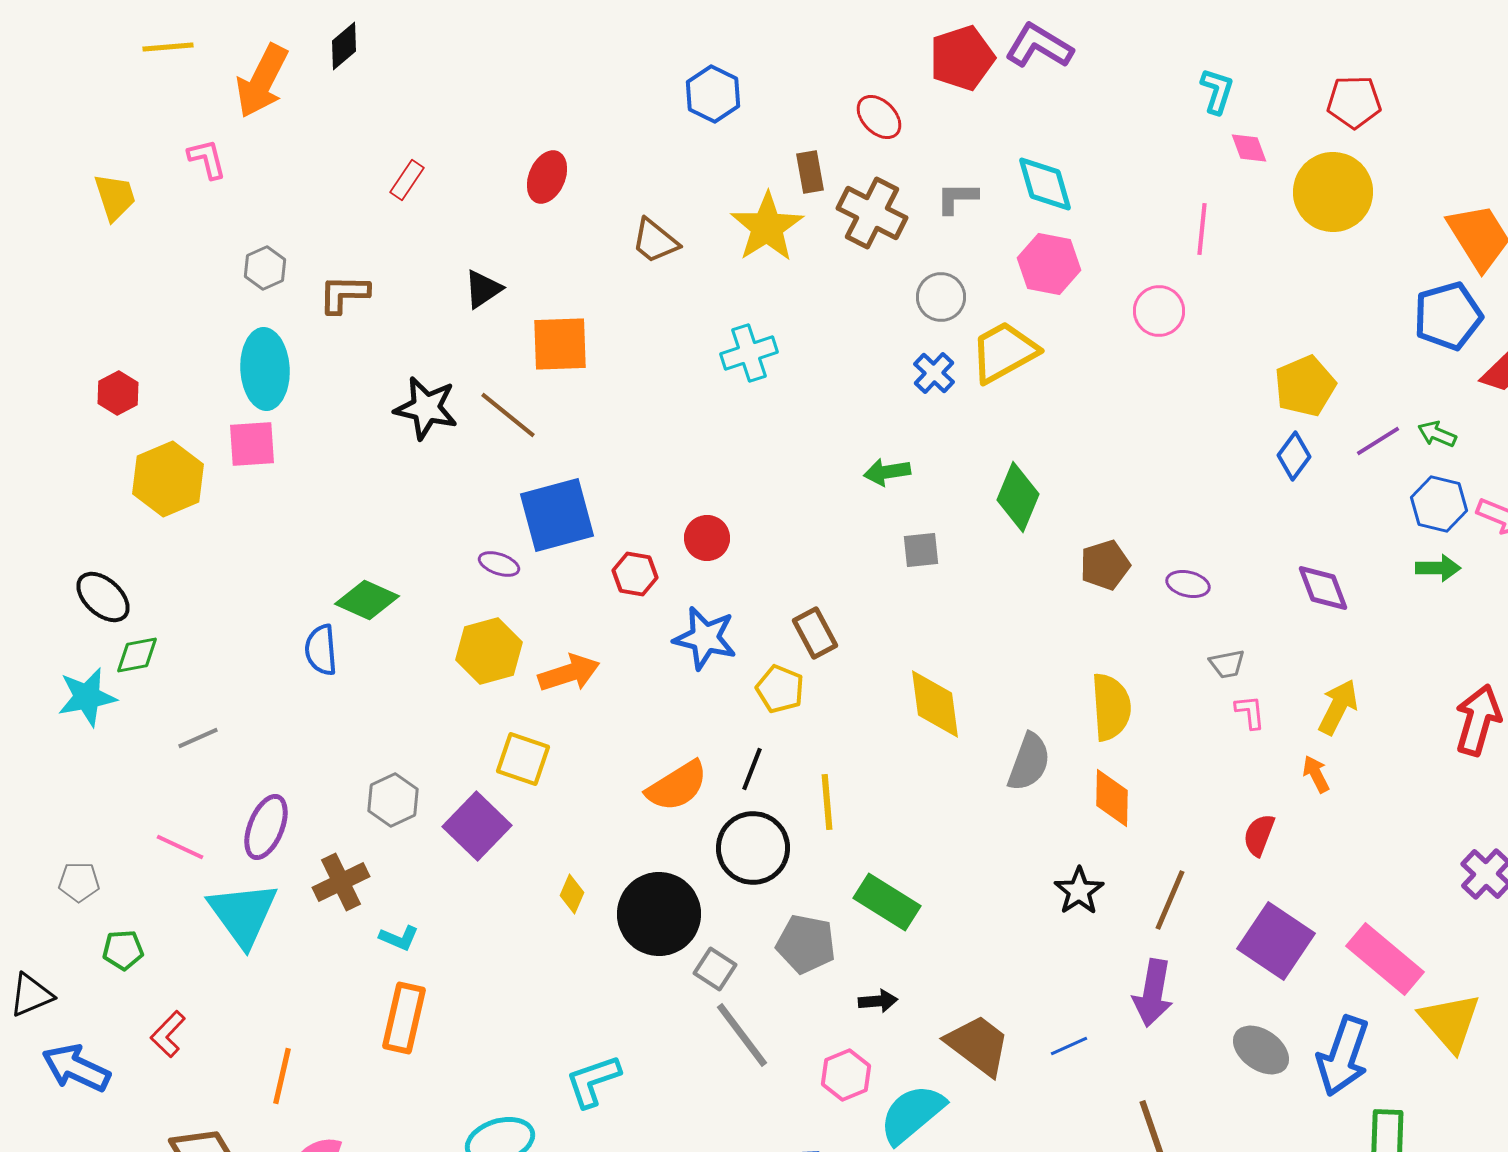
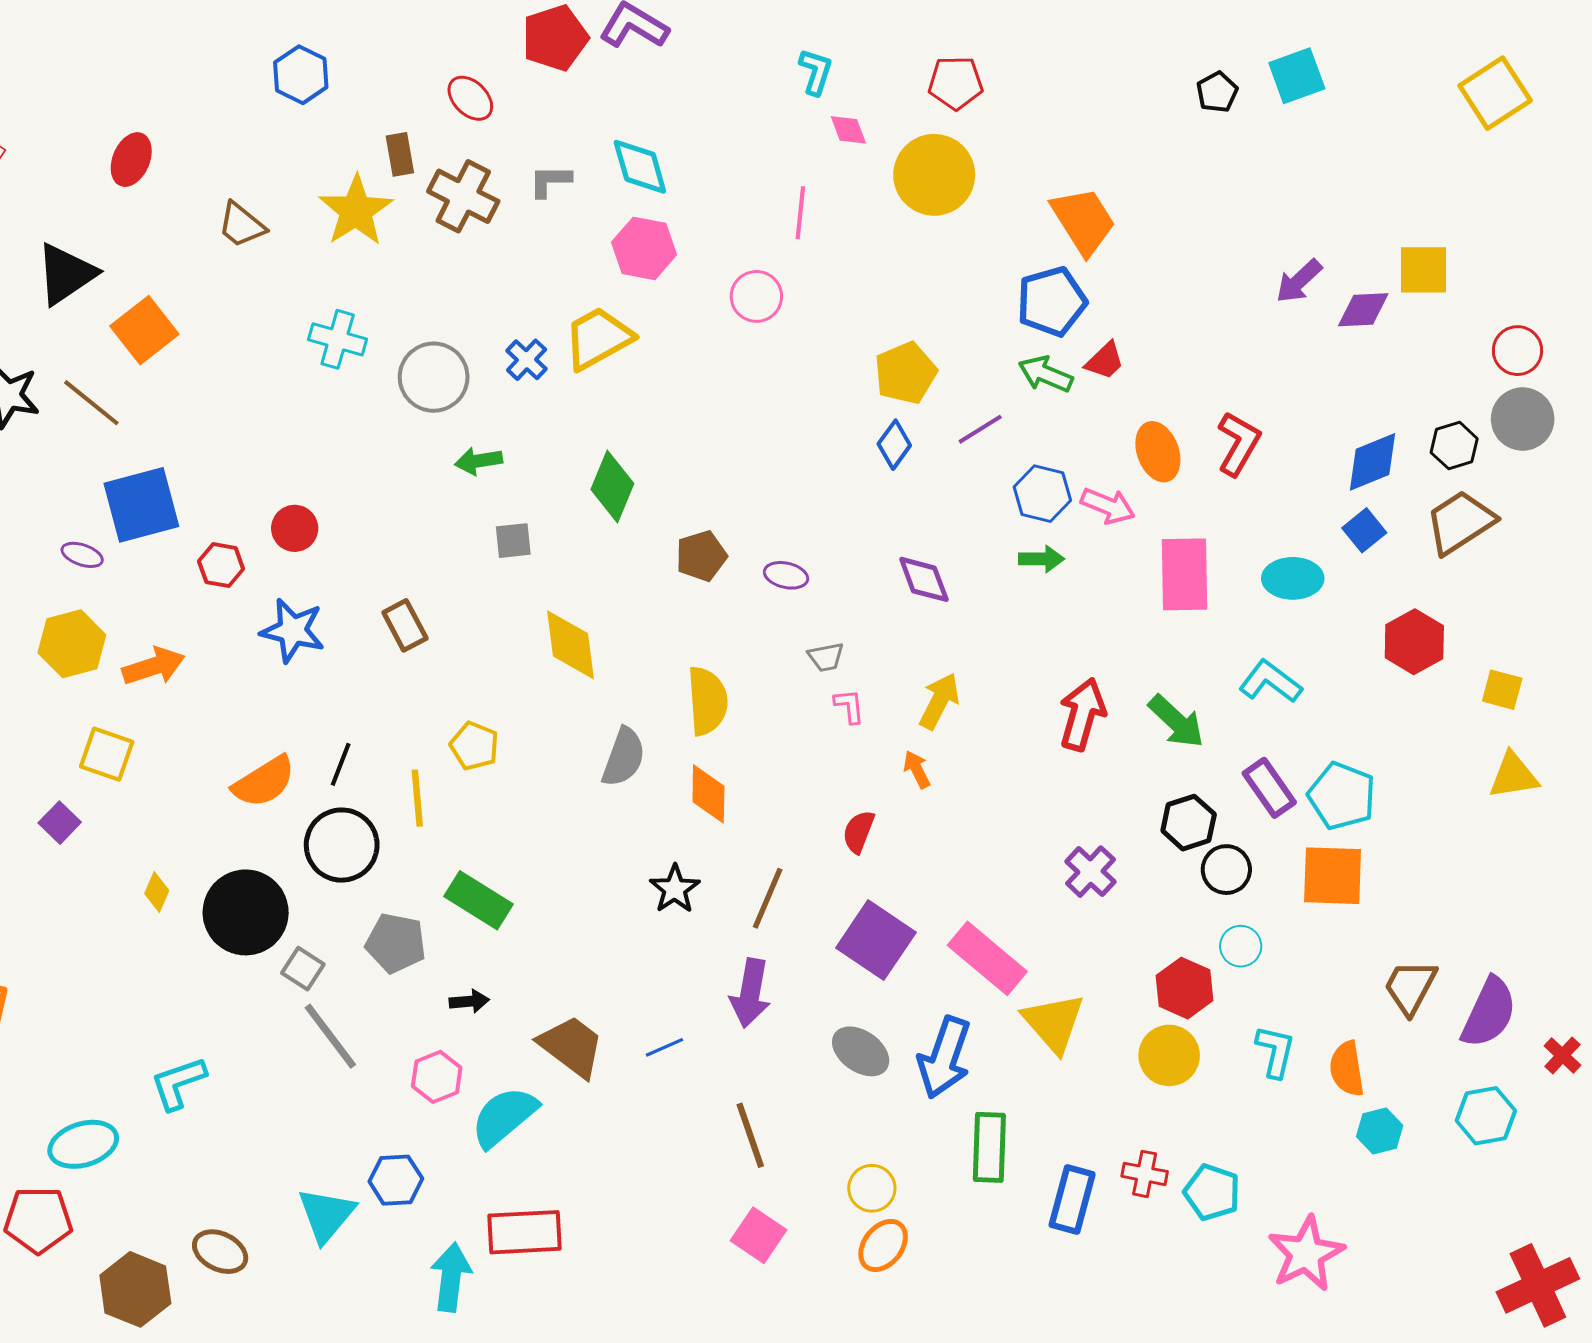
black triangle: (483, 289) -> (66, 274), size x1.6
gray circle: (941, 297) -> (434, 377), moved, size x1.4
orange square: (560, 344) -> (144, 330), turned -36
cyan cross: (749, 353) -> (338, 339), turned 34
green arrow: (1437, 434) -> (1046, 374), moved, size x1.4
yellow pentagon: (780, 689) -> (474, 746), moved
yellow diamond: (935, 704) -> (570, 645), moved
purple square: (477, 826) -> (60, 823), size x0.6

